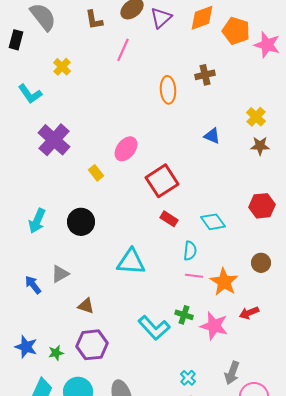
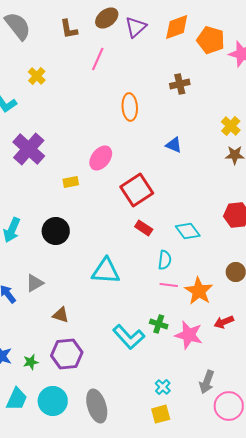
orange ellipse: (168, 90) -> (130, 107), moved
blue triangle: (212, 136) -> (174, 145), moved
yellow rectangle: (96, 173) -> (71, 182), turned -63

